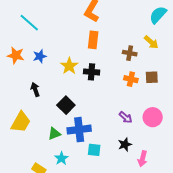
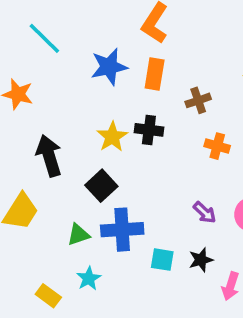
brown cross: (130, 53) -> (198, 100), moved, turned -32
blue star: (40, 56) -> (109, 67), moved, size x1.5
yellow star: (69, 66) -> (112, 137), moved
black arrow: (35, 89) -> (49, 156), size x1.6
cyan square: (94, 150) -> (162, 260), moved

